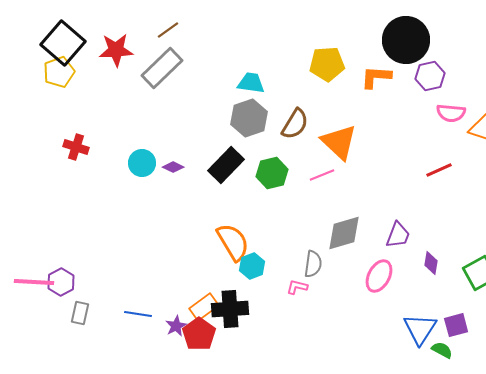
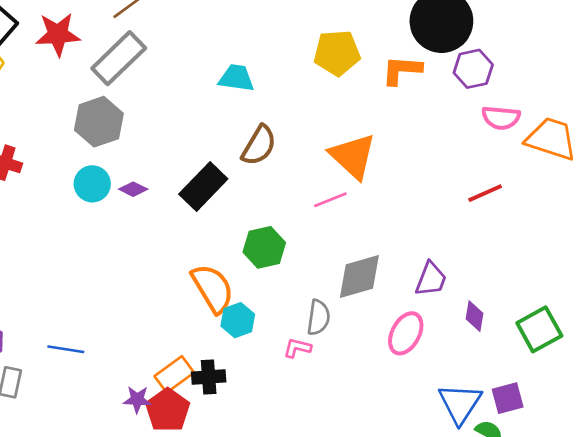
gray hexagon: (249, 118) -> (99, 122), moved
brown semicircle: (295, 124) -> (259, 146), moved
green hexagon: (272, 173) -> (264, 247), moved
black cross: (230, 309) -> (209, 377), size x0.7
blue line: (138, 314) -> (66, 349), moved
purple star: (176, 326) -> (137, 399), turned 30

